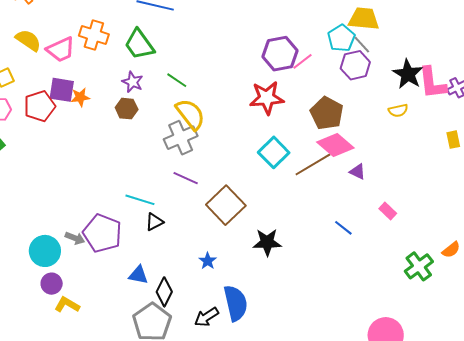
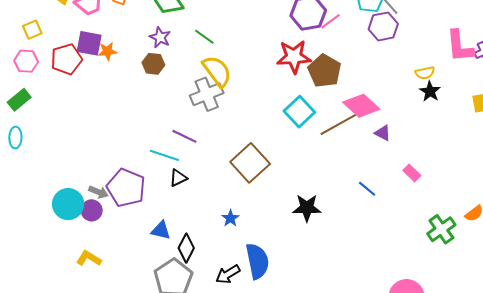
black star: (408, 74) -> (430, 91), moved, size x0.7
brown pentagon: (327, 113) -> (325, 71), moved
purple line: (186, 178) -> (184, 136), moved
black star: (267, 242) -> (307, 208), moved
purple circle: (52, 284) -> (92, 210), moved

